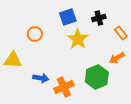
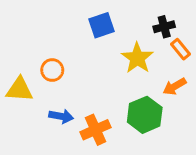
black cross: (99, 18) -> (164, 27), moved
orange circle: (35, 34) -> (52, 70), moved
yellow star: (78, 39) -> (137, 58), moved

